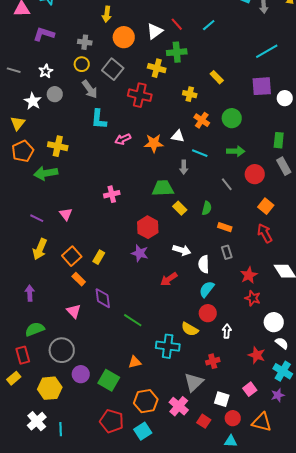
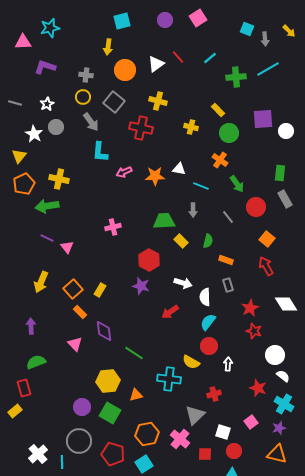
cyan line: (267, 51) -> (268, 69), moved
green cross: (177, 52) -> (236, 77), moved
green circle: (232, 118) -> (229, 133), moved
orange cross: (202, 120) -> (220, 160), moved
green arrow: (236, 151) -> (237, 184), turned 54
gray arrow: (184, 167) -> (193, 210), moved
purple line: (37, 218) -> (47, 238), moved
gray circle: (62, 350) -> (79, 441), moved
yellow hexagon: (50, 388) -> (108, 381), moved
red square: (204, 421) -> (205, 454), turned -32
orange triangle: (262, 422) -> (277, 454), moved

